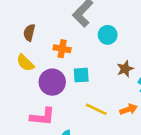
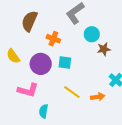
brown semicircle: (29, 33) -> (29, 21), size x1.5
yellow semicircle: (25, 63) -> (13, 56), moved
brown star: (125, 69) -> (104, 49), moved

